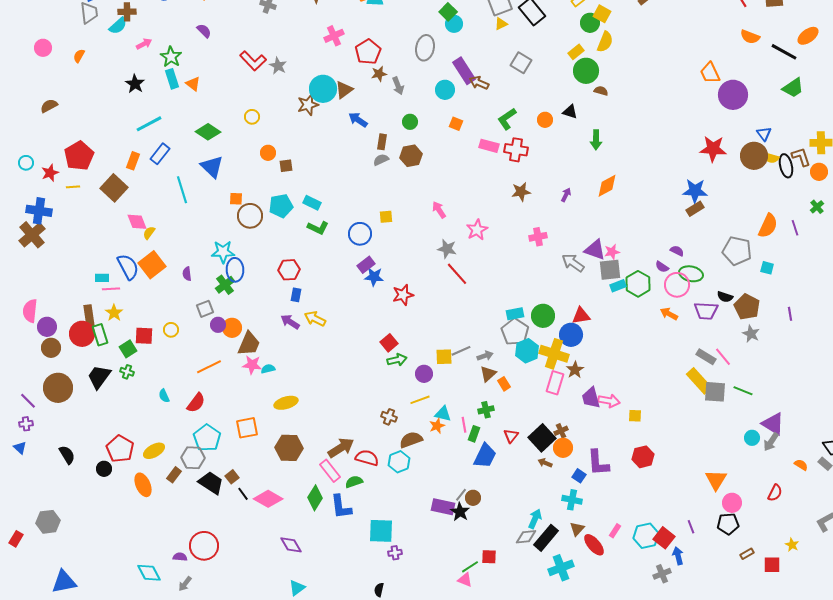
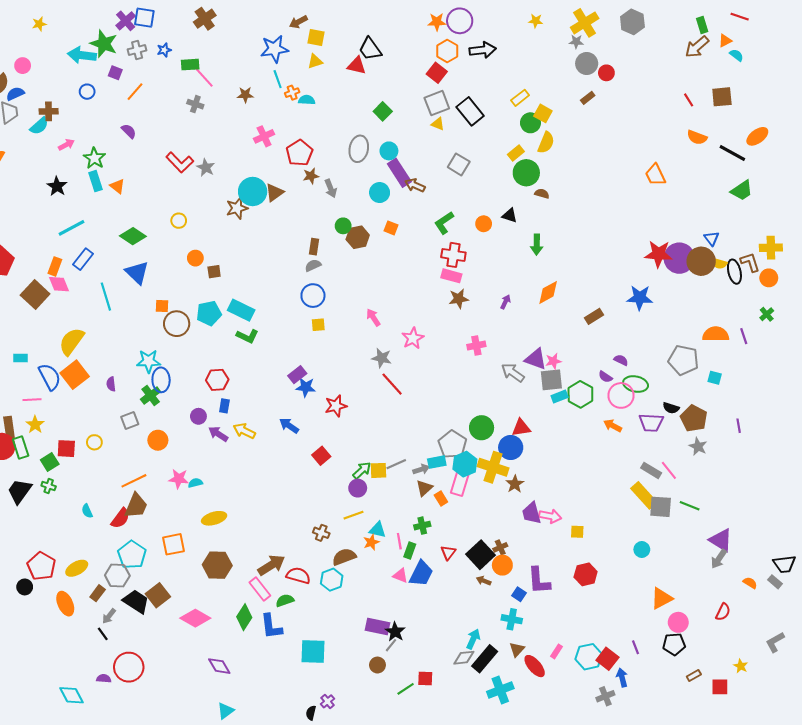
cyan circle: (454, 24) -> (389, 151), moved
yellow triangle: (501, 24) -> (438, 124), turned 48
purple circle: (733, 95) -> (679, 258), moved
blue arrow: (358, 120) -> (289, 426), moved
pink rectangle: (489, 146) -> (451, 276), moved
brown hexagon: (411, 156) -> (358, 237), moved
cyan rectangle: (312, 203) -> (241, 310), size x1.4
brown rectangle: (695, 209) -> (594, 316), moved
pink diamond: (137, 222) -> (59, 284), moved
orange semicircle: (768, 226) -> (716, 334), turned -115
yellow semicircle: (149, 233) -> (72, 341), size x2.0
blue circle: (360, 234) -> (313, 296), moved
cyan rectangle: (102, 278) -> (21, 358), moved
cyan rectangle: (515, 314) -> (437, 462), moved
purple circle: (218, 325) -> (198, 416), moved
brown trapezoid: (249, 344) -> (136, 506), moved
green arrow: (397, 360) -> (362, 470), moved, turned -30
pink rectangle: (555, 383) -> (460, 484), moved
cyan circle: (752, 438) -> (642, 549), moved
brown square: (232, 477) -> (158, 595), size x1.6
orange triangle: (716, 480) -> (662, 598), turned 30
black line: (243, 494) -> (103, 634), moved
gray line: (461, 495) -> (391, 645), moved
brown circle: (473, 498) -> (377, 665), moved
purple cross: (395, 553) -> (328, 701), moved, turned -32
pink triangle: (465, 580) -> (400, 576), moved
gray arrow: (185, 584) -> (109, 616), moved

